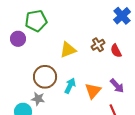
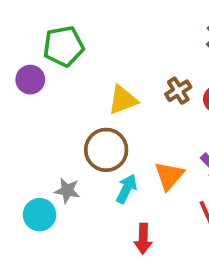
brown circle: (45, 77) -> (106, 150), moved
cyan arrow: (70, 86) -> (126, 189), moved

